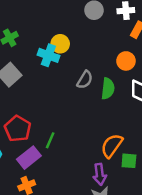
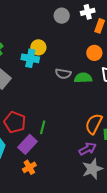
gray semicircle: (85, 80) -> (63, 74), turned 77
green semicircle: (108, 89) -> (83, 78), turned -90
purple arrow: (100, 174) -> (88, 149), turned -102

